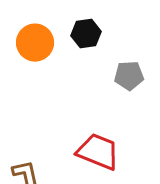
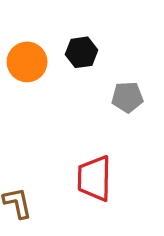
red trapezoid: (98, 152) -> (94, 178), turned -111

